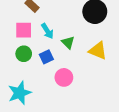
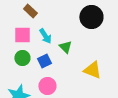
yellow triangle: (98, 51) -> (92, 70), moved
pink circle: (64, 77) -> (47, 86), moved

